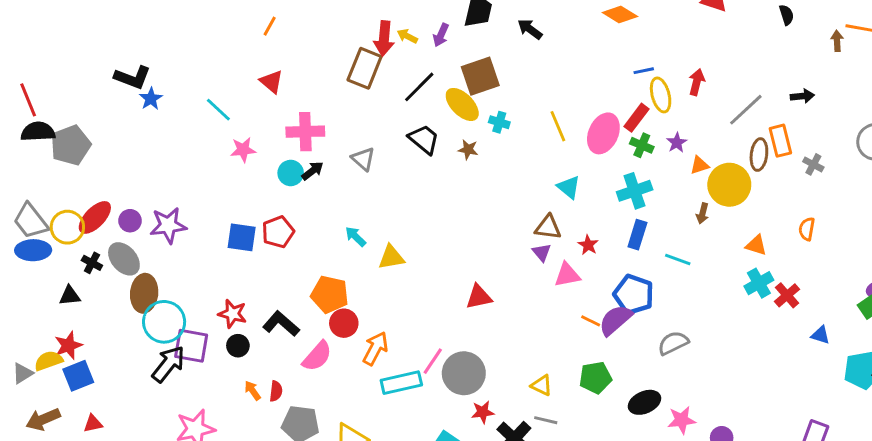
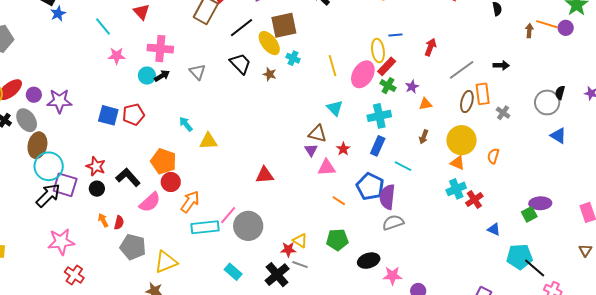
yellow ellipse: (661, 95) -> (378, 51), moved
yellow circle: (729, 185) -> (461, 140), moved
purple semicircle: (615, 320) -> (387, 197), moved, turned -50
red star: (483, 412) -> (288, 249), moved

